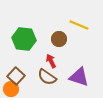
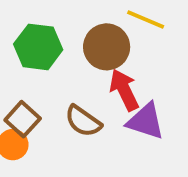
brown circle: (59, 39) -> (107, 47), size x1.5
red arrow: (51, 61) -> (124, 90), moved, size x1.5

